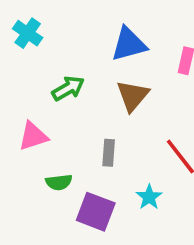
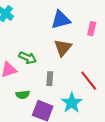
green arrow: (68, 88) -> (28, 58), moved, turned 54
cyan star: (149, 197) -> (72, 103), size x1.5

